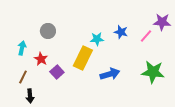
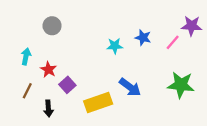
gray circle: (48, 31) -> (52, 26), moved
yellow rectangle: (83, 58) -> (98, 103), moved, turned 45
blue arrow: (110, 74) -> (130, 87), turned 54
black arrow: (30, 96) -> (48, 109), moved

